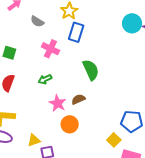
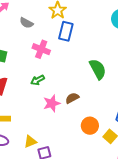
green semicircle: (91, 70) -> (98, 69), moved
pink star: (58, 103) -> (52, 103), turned 30
orange circle: (70, 124) -> (90, 126), moved

